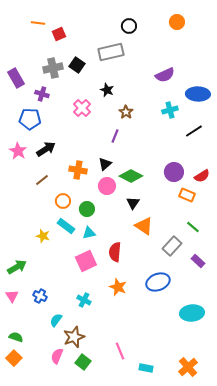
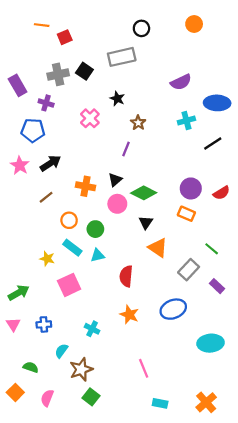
orange rectangle: (187, 195) -> (186, 214), moved
pink square: (86, 261) -> (69, 285), moved
blue cross: (40, 296) -> (44, 324), turned -32
green semicircle: (16, 337) -> (31, 367), moved
pink line: (120, 351) -> (144, 368), moved
pink semicircle: (57, 356) -> (47, 398), moved

